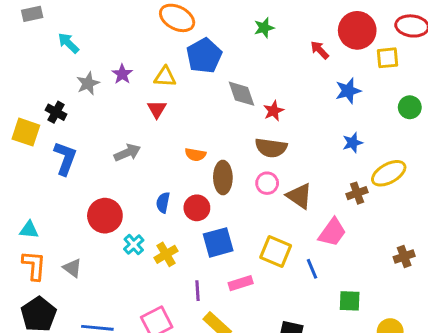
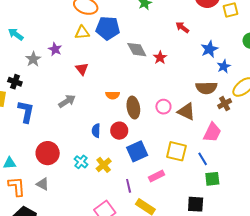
red arrow: (320, 50) -> (182, 27), moved
blue pentagon: (204, 56) -> (108, 28), turned -30
yellow triangle: (165, 77) -> (82, 33), moved
blue star: (348, 91) -> (209, 49), moved
blue star: (353, 143) -> (224, 66), moved
brown semicircle: (271, 148) -> (206, 88), moved
red circle: (105, 216) -> (48, 153), moved
green square: (350, 301) -> (212, 179), moved

